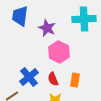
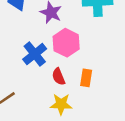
blue cross: (29, 77) -> (35, 54), moved

